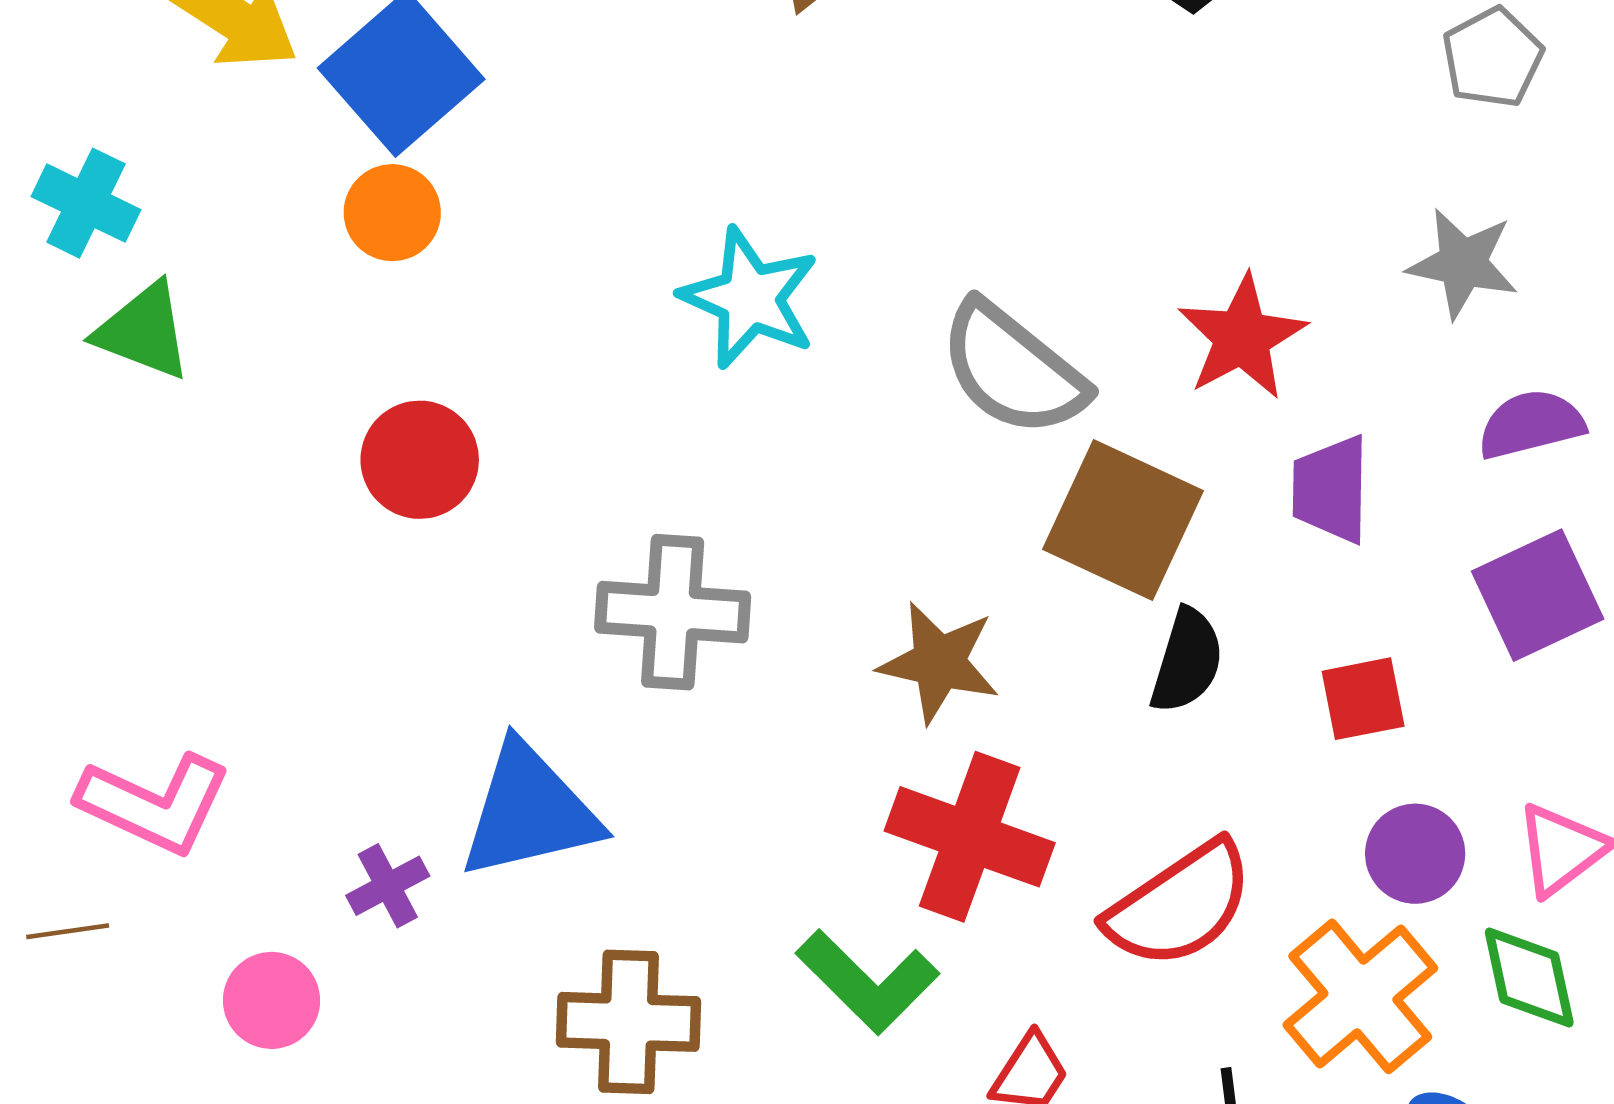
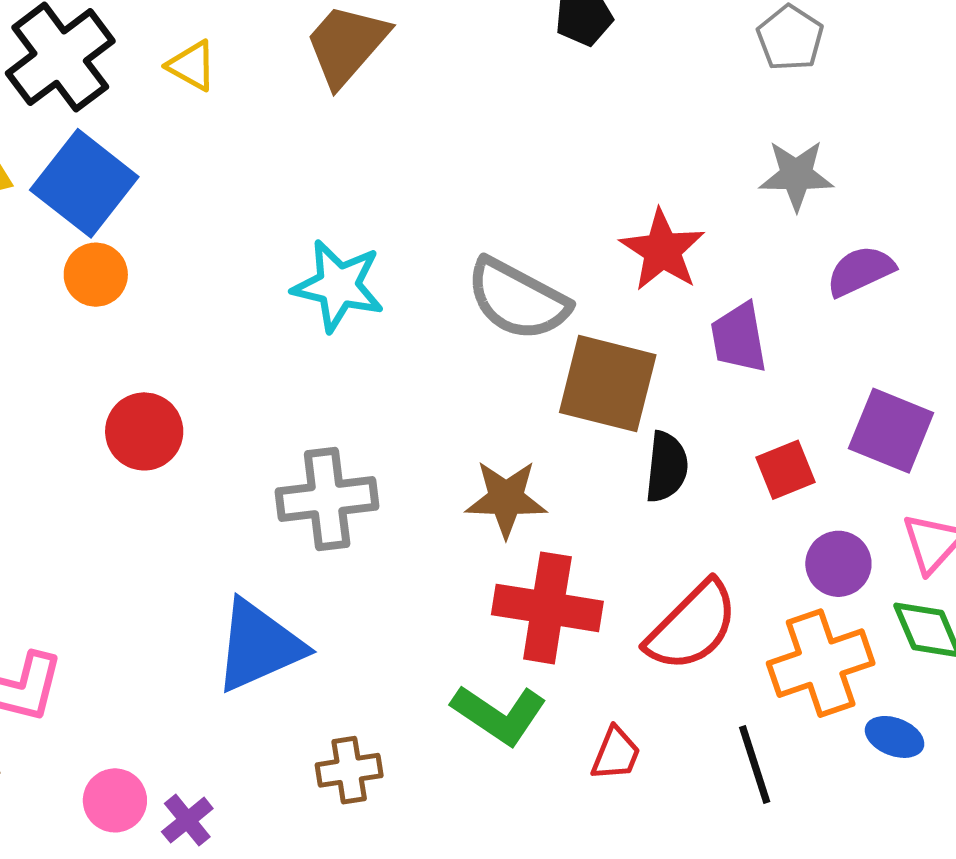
purple square: (1538, 595) -> (891, 431), moved, turned -32
purple cross: (388, 886) -> (187, 820), moved
orange cross: (1360, 996) -> (821, 663), turned 32
brown cross: (628, 1022) -> (349, 770), size x0.7

